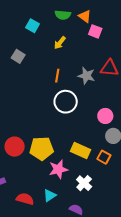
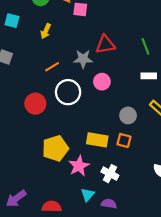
orange line: (57, 76) -> (52, 67), turned 64
pink circle: (105, 116) -> (102, 82), moved
red circle: (15, 147) -> (35, 104), moved
cyan triangle: (50, 196) -> (88, 195), moved

